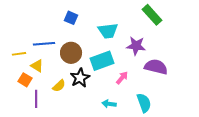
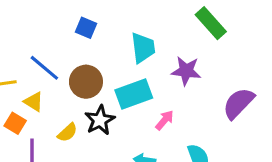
cyan trapezoid: (108, 31) -> (143, 48), turned -90
blue line: (44, 44) -> (44, 68), turned 45
purple semicircle: (156, 67) -> (239, 103), moved, turned -60

